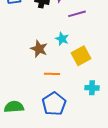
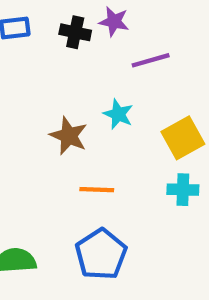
yellow square: (81, 56) -> (183, 138), moved
cyan cross: (92, 88) -> (183, 190), moved

